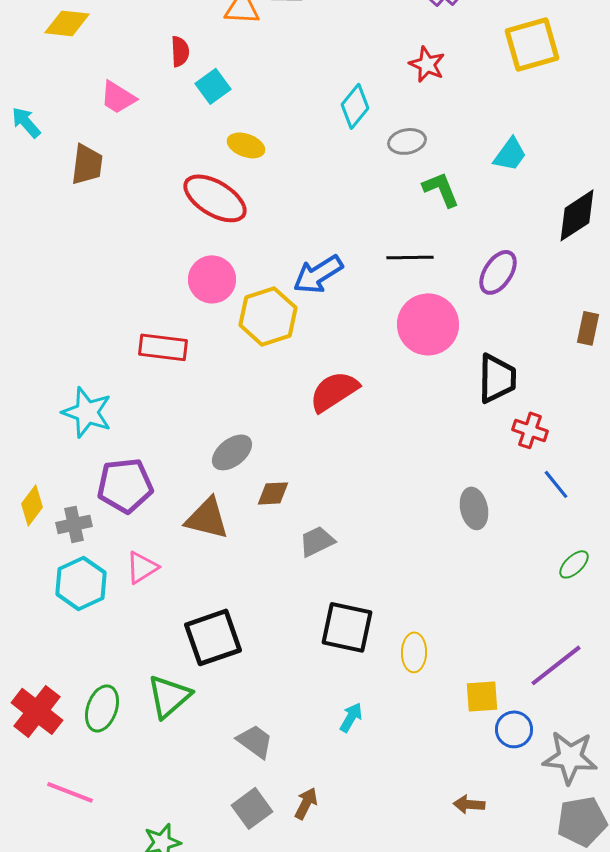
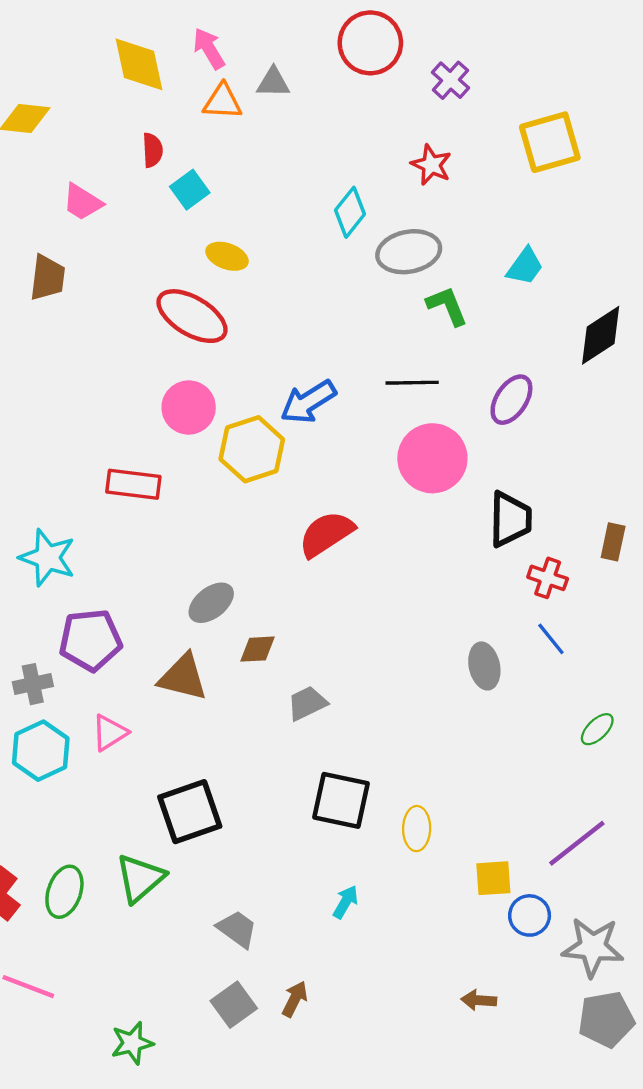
gray ellipse: (407, 141) -> (409, 252), size x1.5
brown rectangle: (588, 328) -> (613, 542), moved
blue line: (556, 484) -> (551, 639), moved

